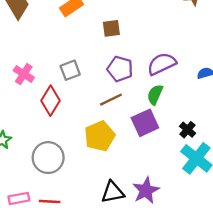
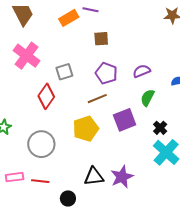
purple semicircle: (162, 64) -> (142, 71), size x0.7
pink cross: (24, 74) -> (27, 56), moved, size x1.5
green semicircle: (155, 95) -> (147, 98), moved

